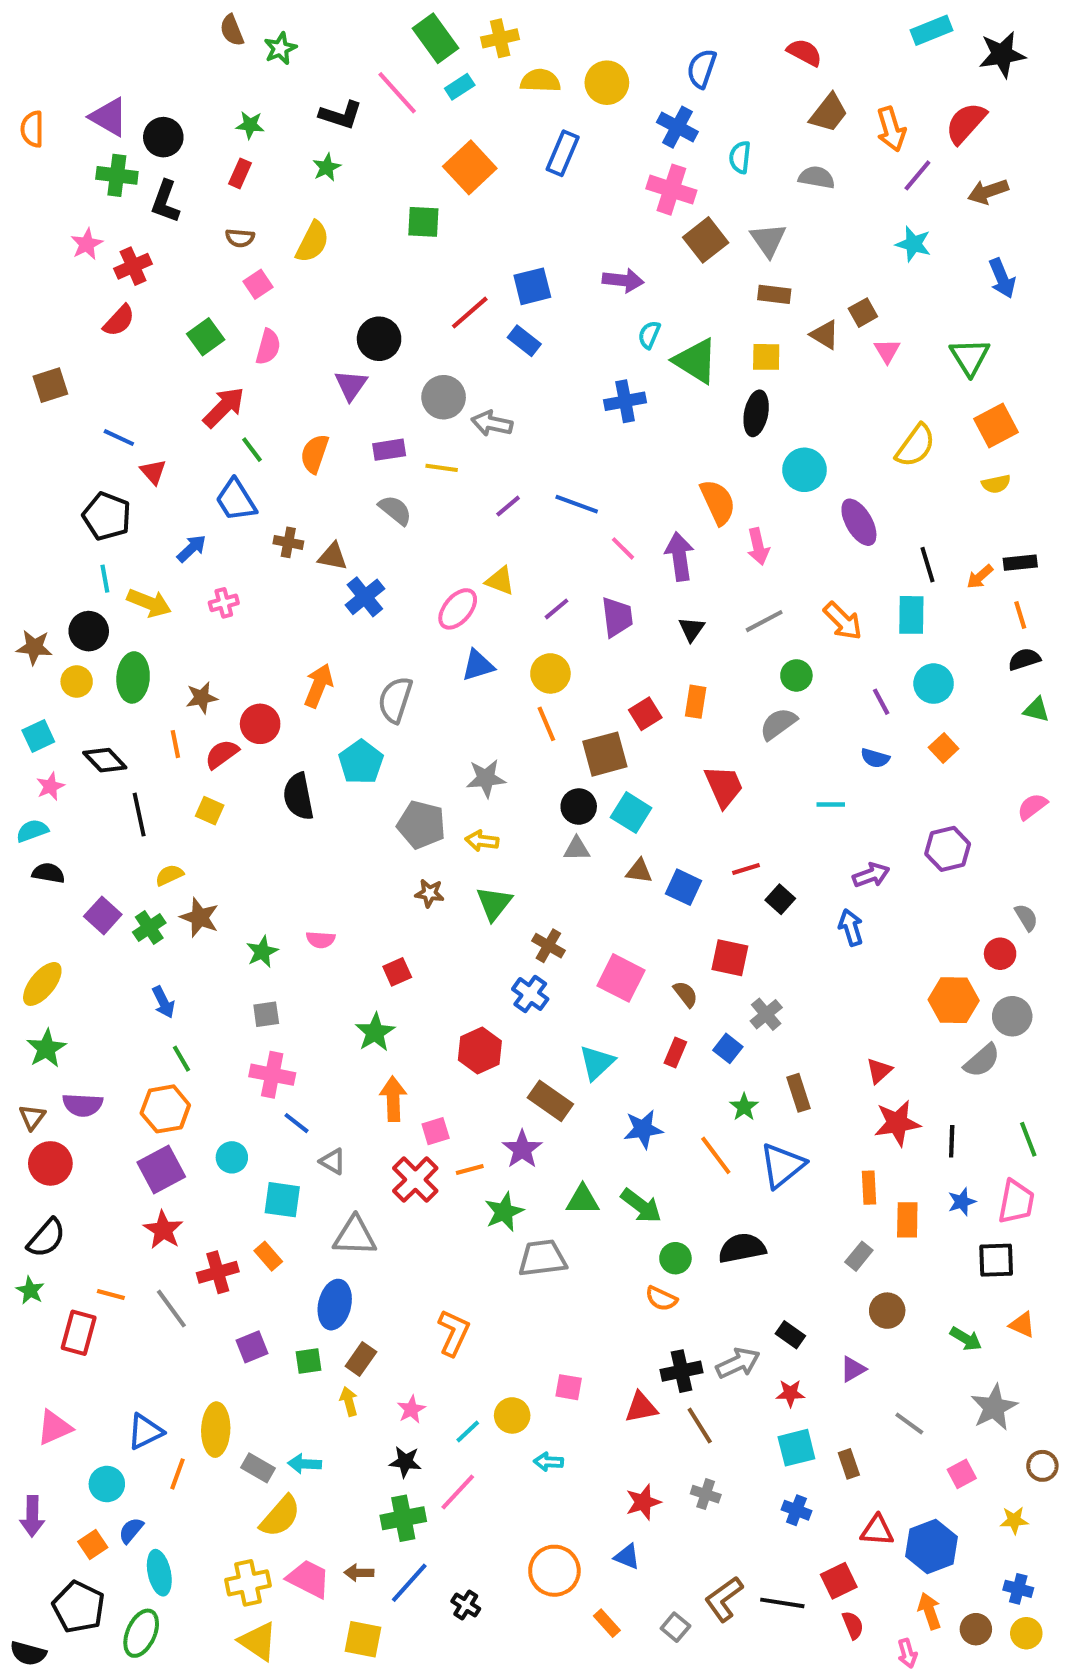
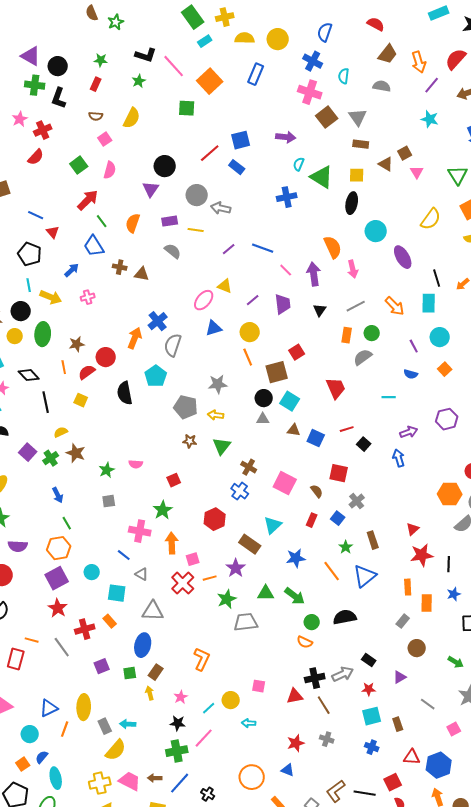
pink line: (397, 93) -> (174, 66), moved
blue cross: (365, 597) -> (158, 321), moved
orange rectangle: (696, 702) -> (347, 335), moved
pink cross: (272, 1075) -> (140, 531), moved
gray rectangle: (258, 1468) -> (105, 726), turned 35

